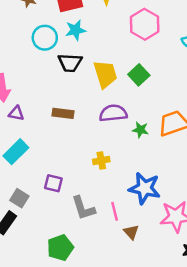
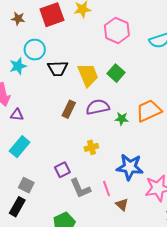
cyan star: (76, 30) -> (18, 66), moved
brown rectangle: (63, 113) -> (69, 109), moved, turned -66
purple square: (53, 183) -> (62, 170), moved, turned -35

